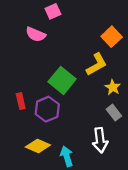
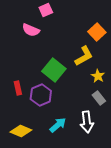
yellow diamond: (38, 146) -> (21, 131), moved
cyan arrow: (67, 156) -> (58, 125), moved, turned 66

